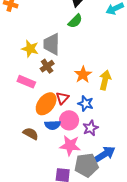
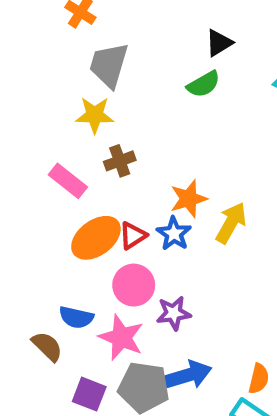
gray trapezoid: (52, 44) -> (109, 65), moved
yellow star: (30, 49) -> (95, 115), turned -30
blue star: (86, 103) -> (174, 234), moved
blue semicircle: (53, 125) -> (76, 317), moved
brown semicircle: (31, 134) -> (47, 346), moved

